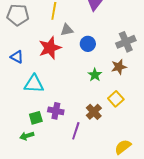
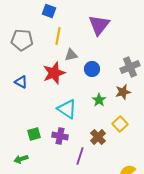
cyan triangle: (34, 84) -> (67, 109), moved, turned 30
green square: (36, 118) -> (34, 134), moved
green arrow: (27, 136) -> (21, 159), moved

